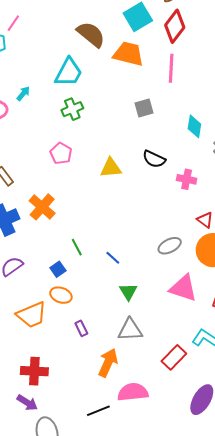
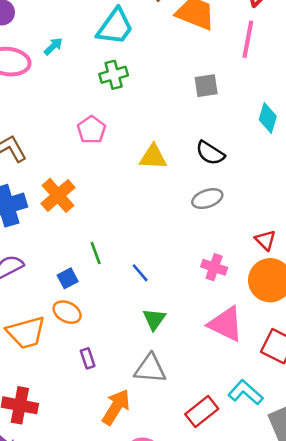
pink cross: (187, 179) -> (214, 267), moved
gray ellipse: (170, 246) -> (207, 199), moved

